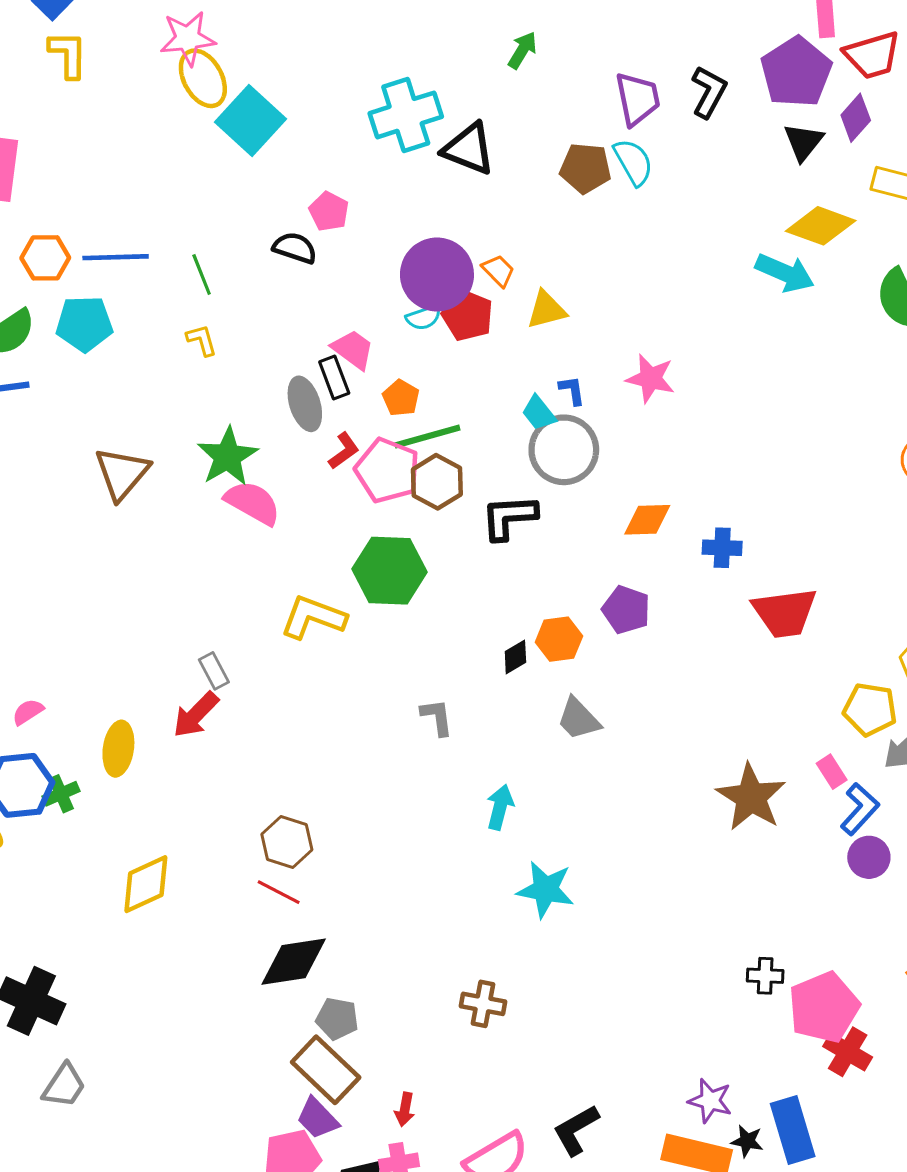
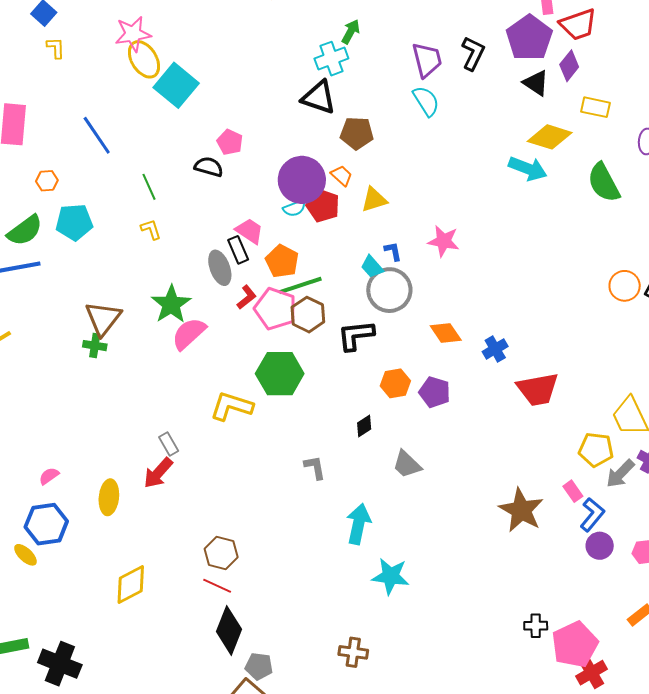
yellow L-shape: (68, 54) -> (56, 48), size x0.7
cyan cross: (406, 115) -> (331, 59), moved, size x0.7
black triangle: (803, 142) -> (536, 83), turned -32
brown pentagon: (585, 168) -> (357, 133), moved
blue line: (116, 257) -> (97, 135), moved, turned 60
orange hexagon: (45, 258) -> (47, 181), size x0.7
orange pentagon: (401, 398) -> (282, 261), size x1.4
pink semicircle: (253, 503) -> (189, 334), turned -69
orange diamond: (647, 520) -> (446, 333), turned 60
blue cross: (722, 548) -> (495, 349), turned -30
orange hexagon: (559, 639) -> (395, 383), moved
green cross: (61, 794) -> (95, 346), moved, turned 35
cyan arrow: (500, 807) -> (358, 524), size x1.4
black diamond: (294, 962) -> (229, 630), turned -57
red cross: (848, 1052) -> (592, 673), turned 32

